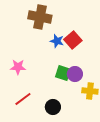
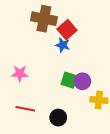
red square: (73, 40) -> (67, 30), moved
red line: (23, 99) -> (25, 109), turned 48

